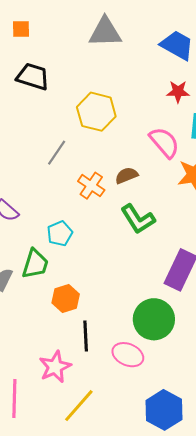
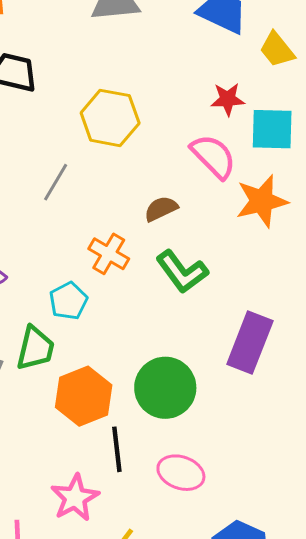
red star: (178, 92) -> (228, 99), moved
orange cross: (91, 186) -> (109, 254), moved
orange hexagon: (66, 298) -> (84, 396), size x1.4
green circle: (154, 319) -> (165, 388), moved

